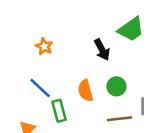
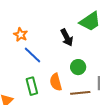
blue line: (40, 88) -> (33, 55), moved
orange semicircle: (85, 91) -> (56, 82), moved

